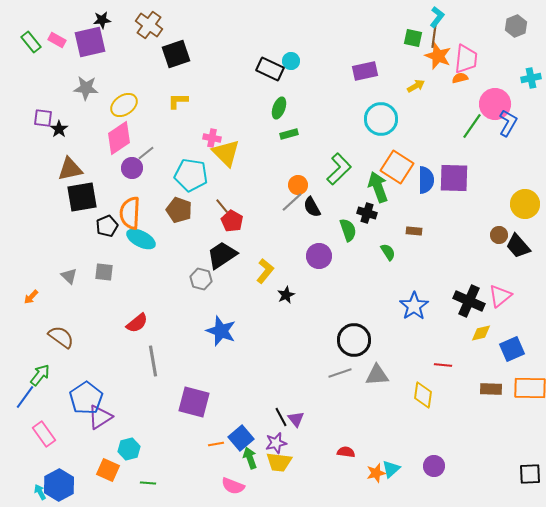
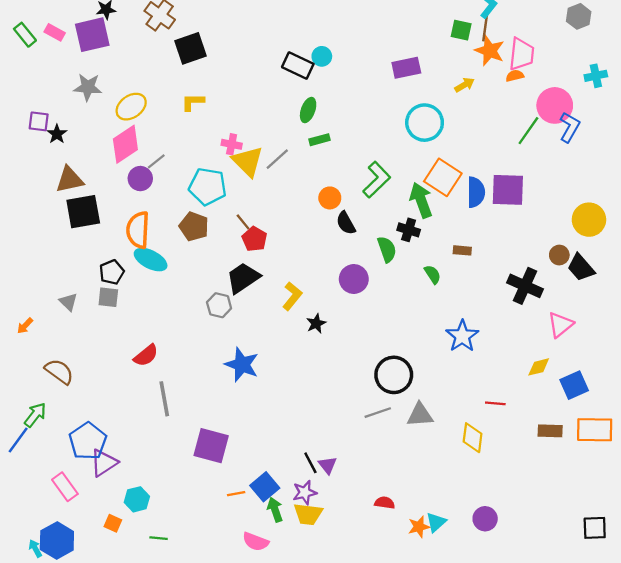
gray line: (292, 202) -> (277, 159), moved
black pentagon: (107, 226) -> (112, 272), moved
black cross: (469, 301) -> (525, 286), moved
pink rectangle: (44, 434) -> (65, 487), moved
orange square: (108, 470) -> (113, 523), size x0.7

